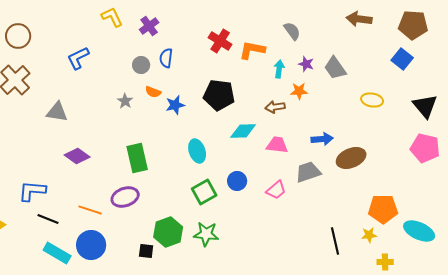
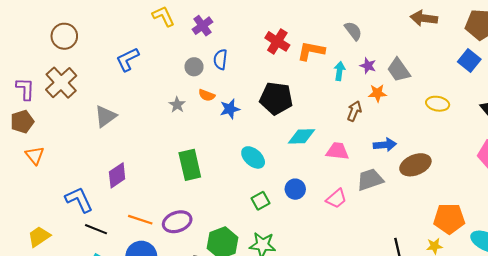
orange star: (299, 91) -> (377, 93), moved
brown arrow: (275, 107) -> (354, 111), moved, turned 120
gray triangle: (57, 112) -> (105, 116), turned -45
cyan ellipse: (197, 151) -> (253, 157), turned -30
purple diamond: (77, 156) -> (117, 175), moved, turned -70
blue L-shape: (32, 191) -> (79, 200), turned 60
green square: (204, 192) -> (260, 201), size x0.7
purple ellipse: (125, 197) -> (177, 222), moved

